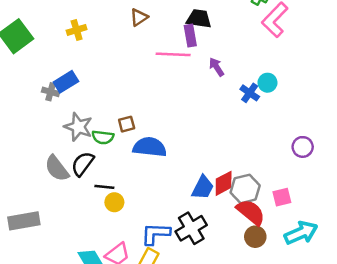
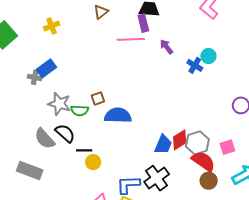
black semicircle: (83, 164) -> (65, 133), turned 100
gray rectangle: (24, 221) -> (30, 170), moved, turned 35

